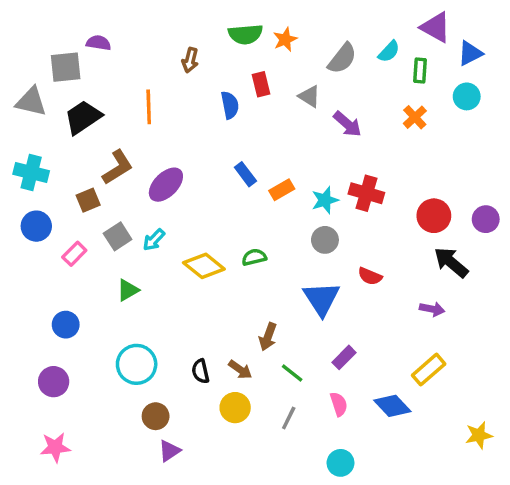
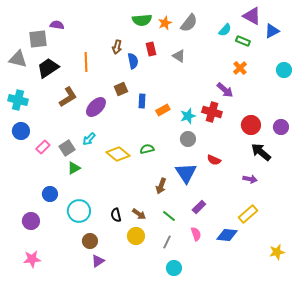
gray semicircle: (342, 58) -> (189, 23), moved
brown arrow: (190, 60) -> (117, 47), moved
green rectangle: (420, 71) -> (243, 41), turned -72
cyan circle: (467, 96) -> (284, 70), moved
purple arrow: (347, 124) -> (225, 90), moved
blue rectangle: (245, 174) -> (142, 101), turned 40
brown square: (88, 200) -> (121, 89), moved
gray square: (118, 236) -> (67, 148), moved
blue circle: (66, 325) -> (50, 194), moved
brown arrow: (268, 337) -> (161, 186), moved
blue diamond: (392, 406) -> (227, 235), turned -40
cyan circle: (341, 463) -> (174, 268), moved

